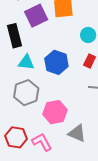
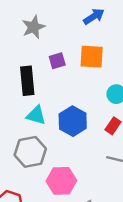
purple square: (36, 16) -> (57, 61), size x0.6

